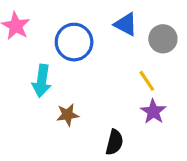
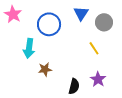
blue triangle: (126, 24) -> (81, 13), turned 35
purple star: (153, 112) -> (98, 79), moved

